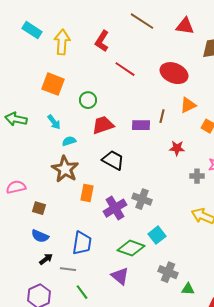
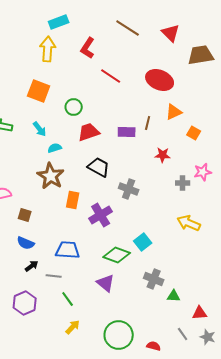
red triangle: (185, 26) -> (171, 33), turned 36
cyan rectangle: (32, 30) -> (59, 22), moved, turned -54
gray cross: (142, 199) -> (129, 189), moved
blue trapezoid: (82, 243) -> (68, 250), turned -95

